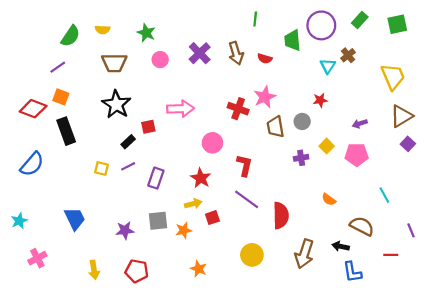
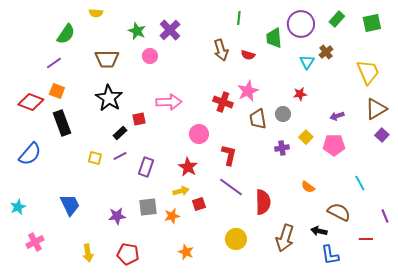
yellow semicircle: (102, 30) -> (96, 13), moved
purple cross: (200, 53) -> (170, 30), moved

